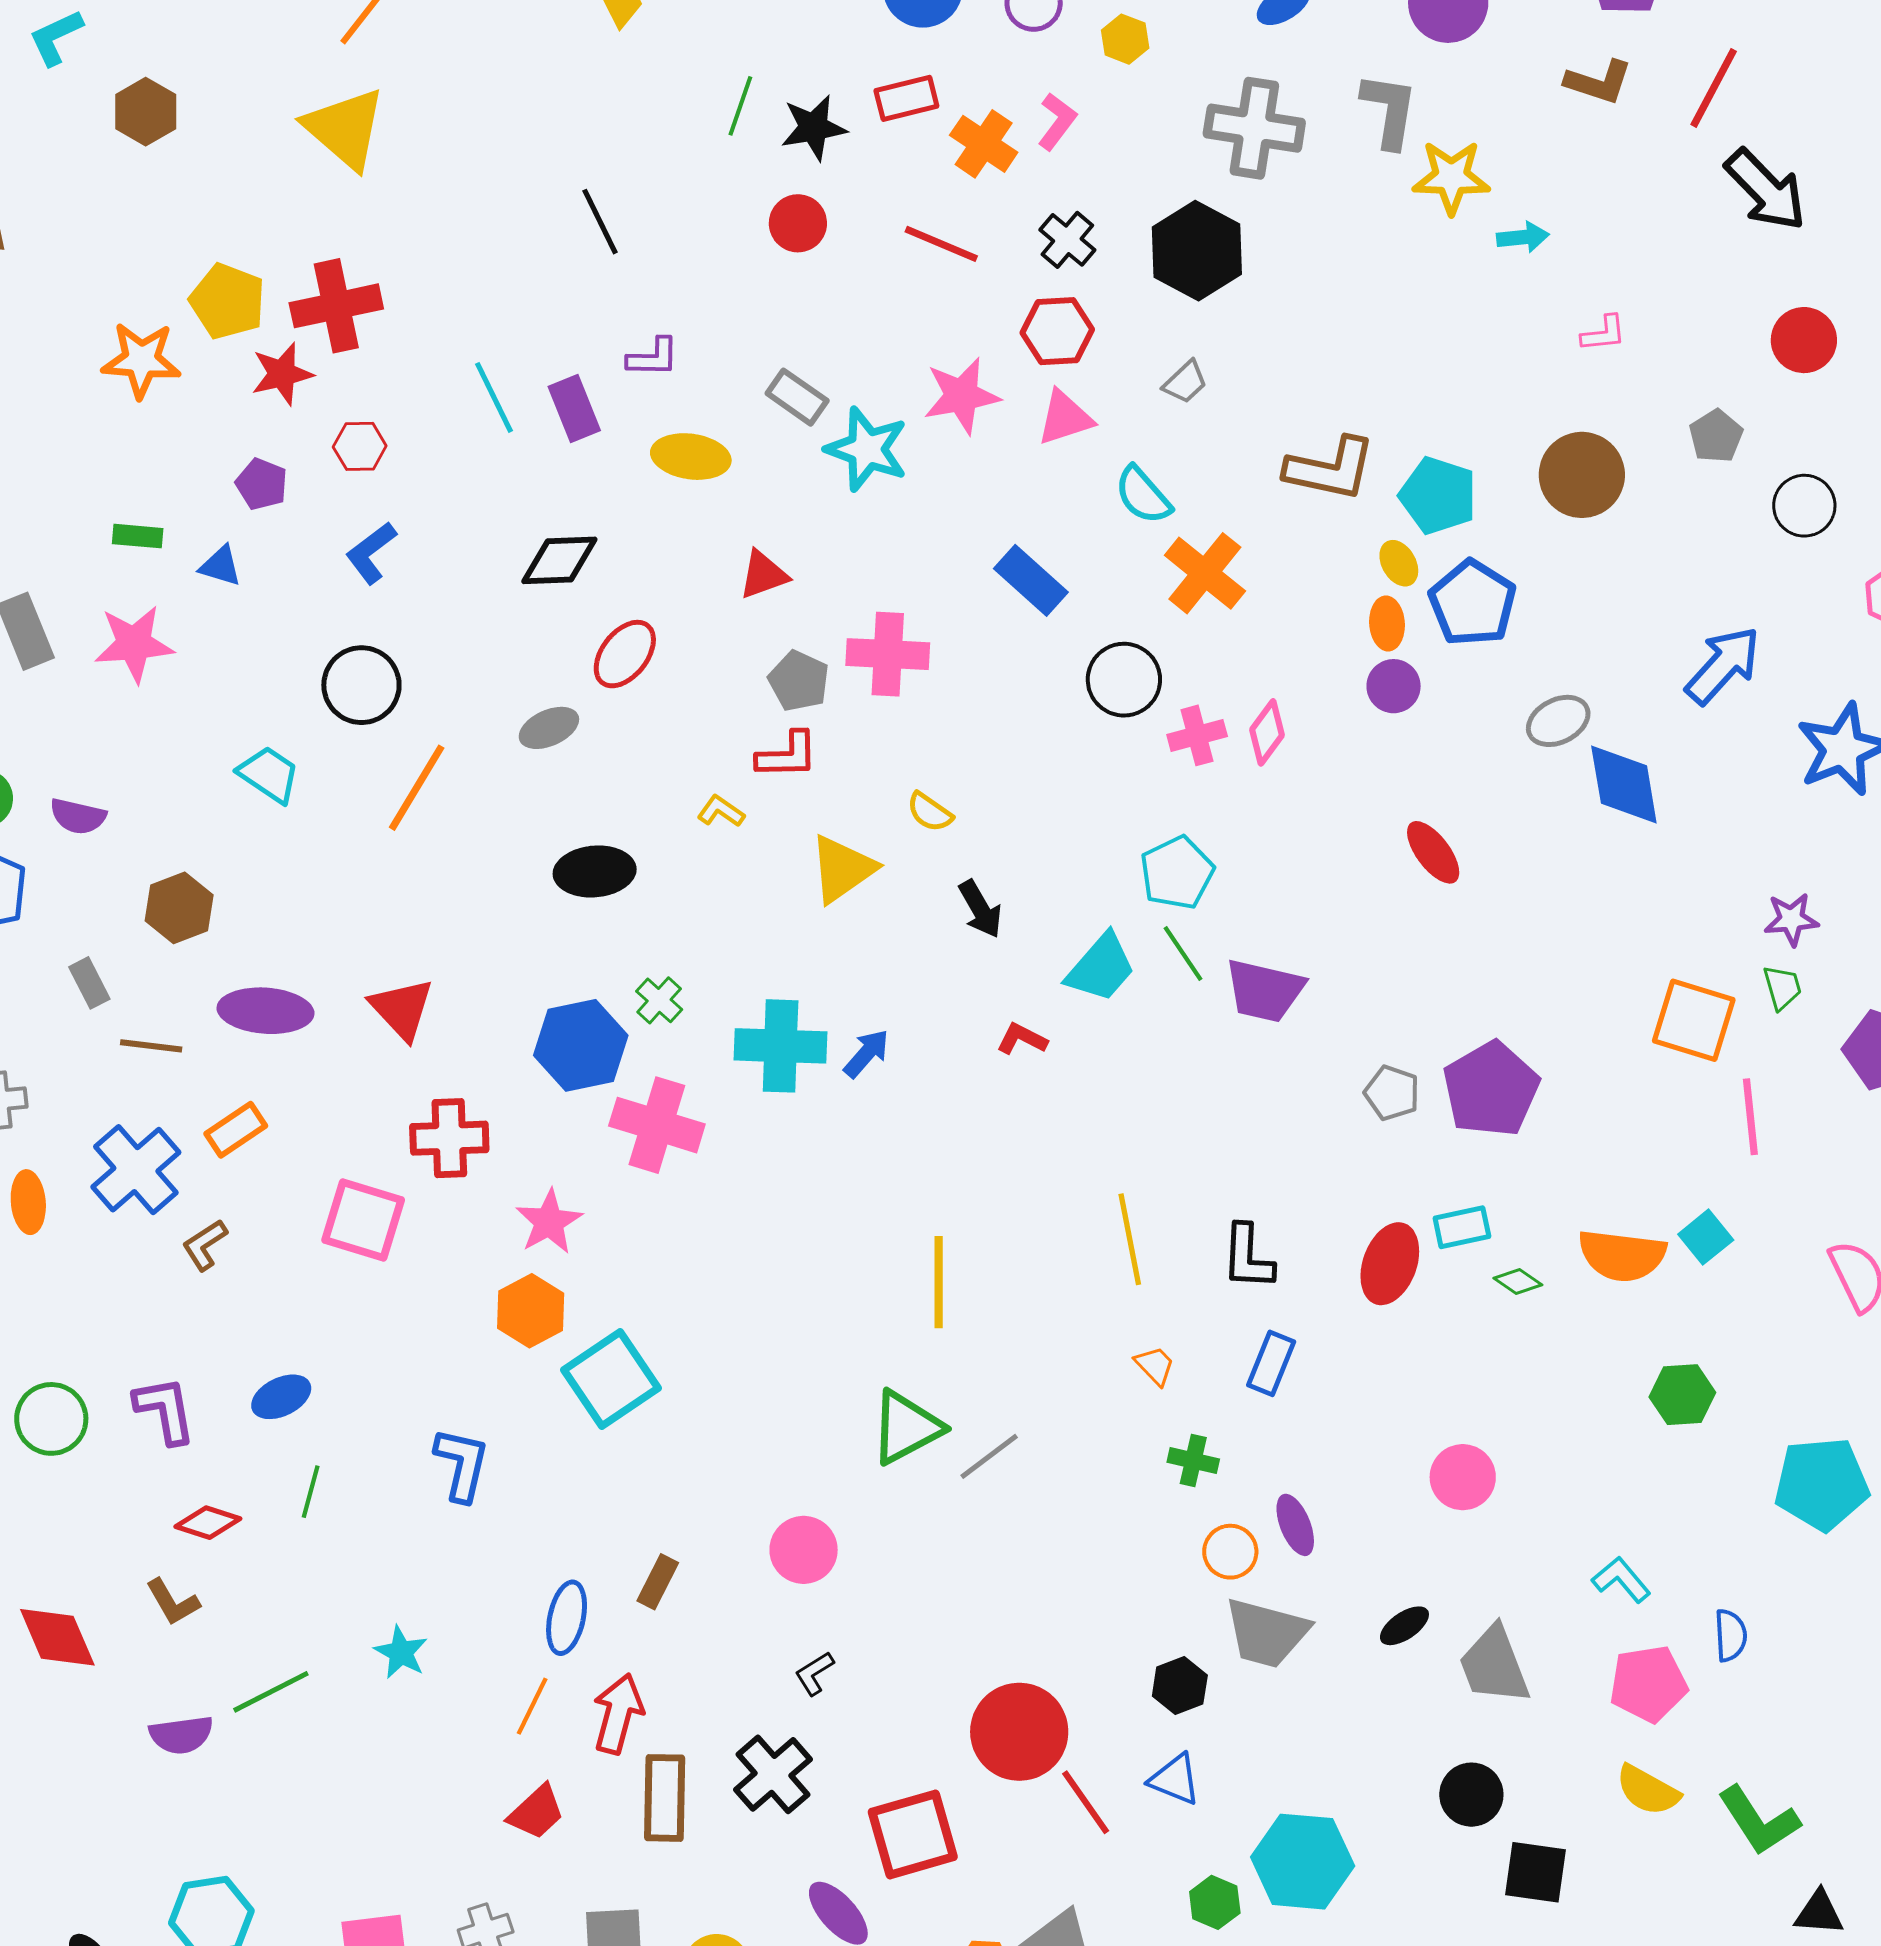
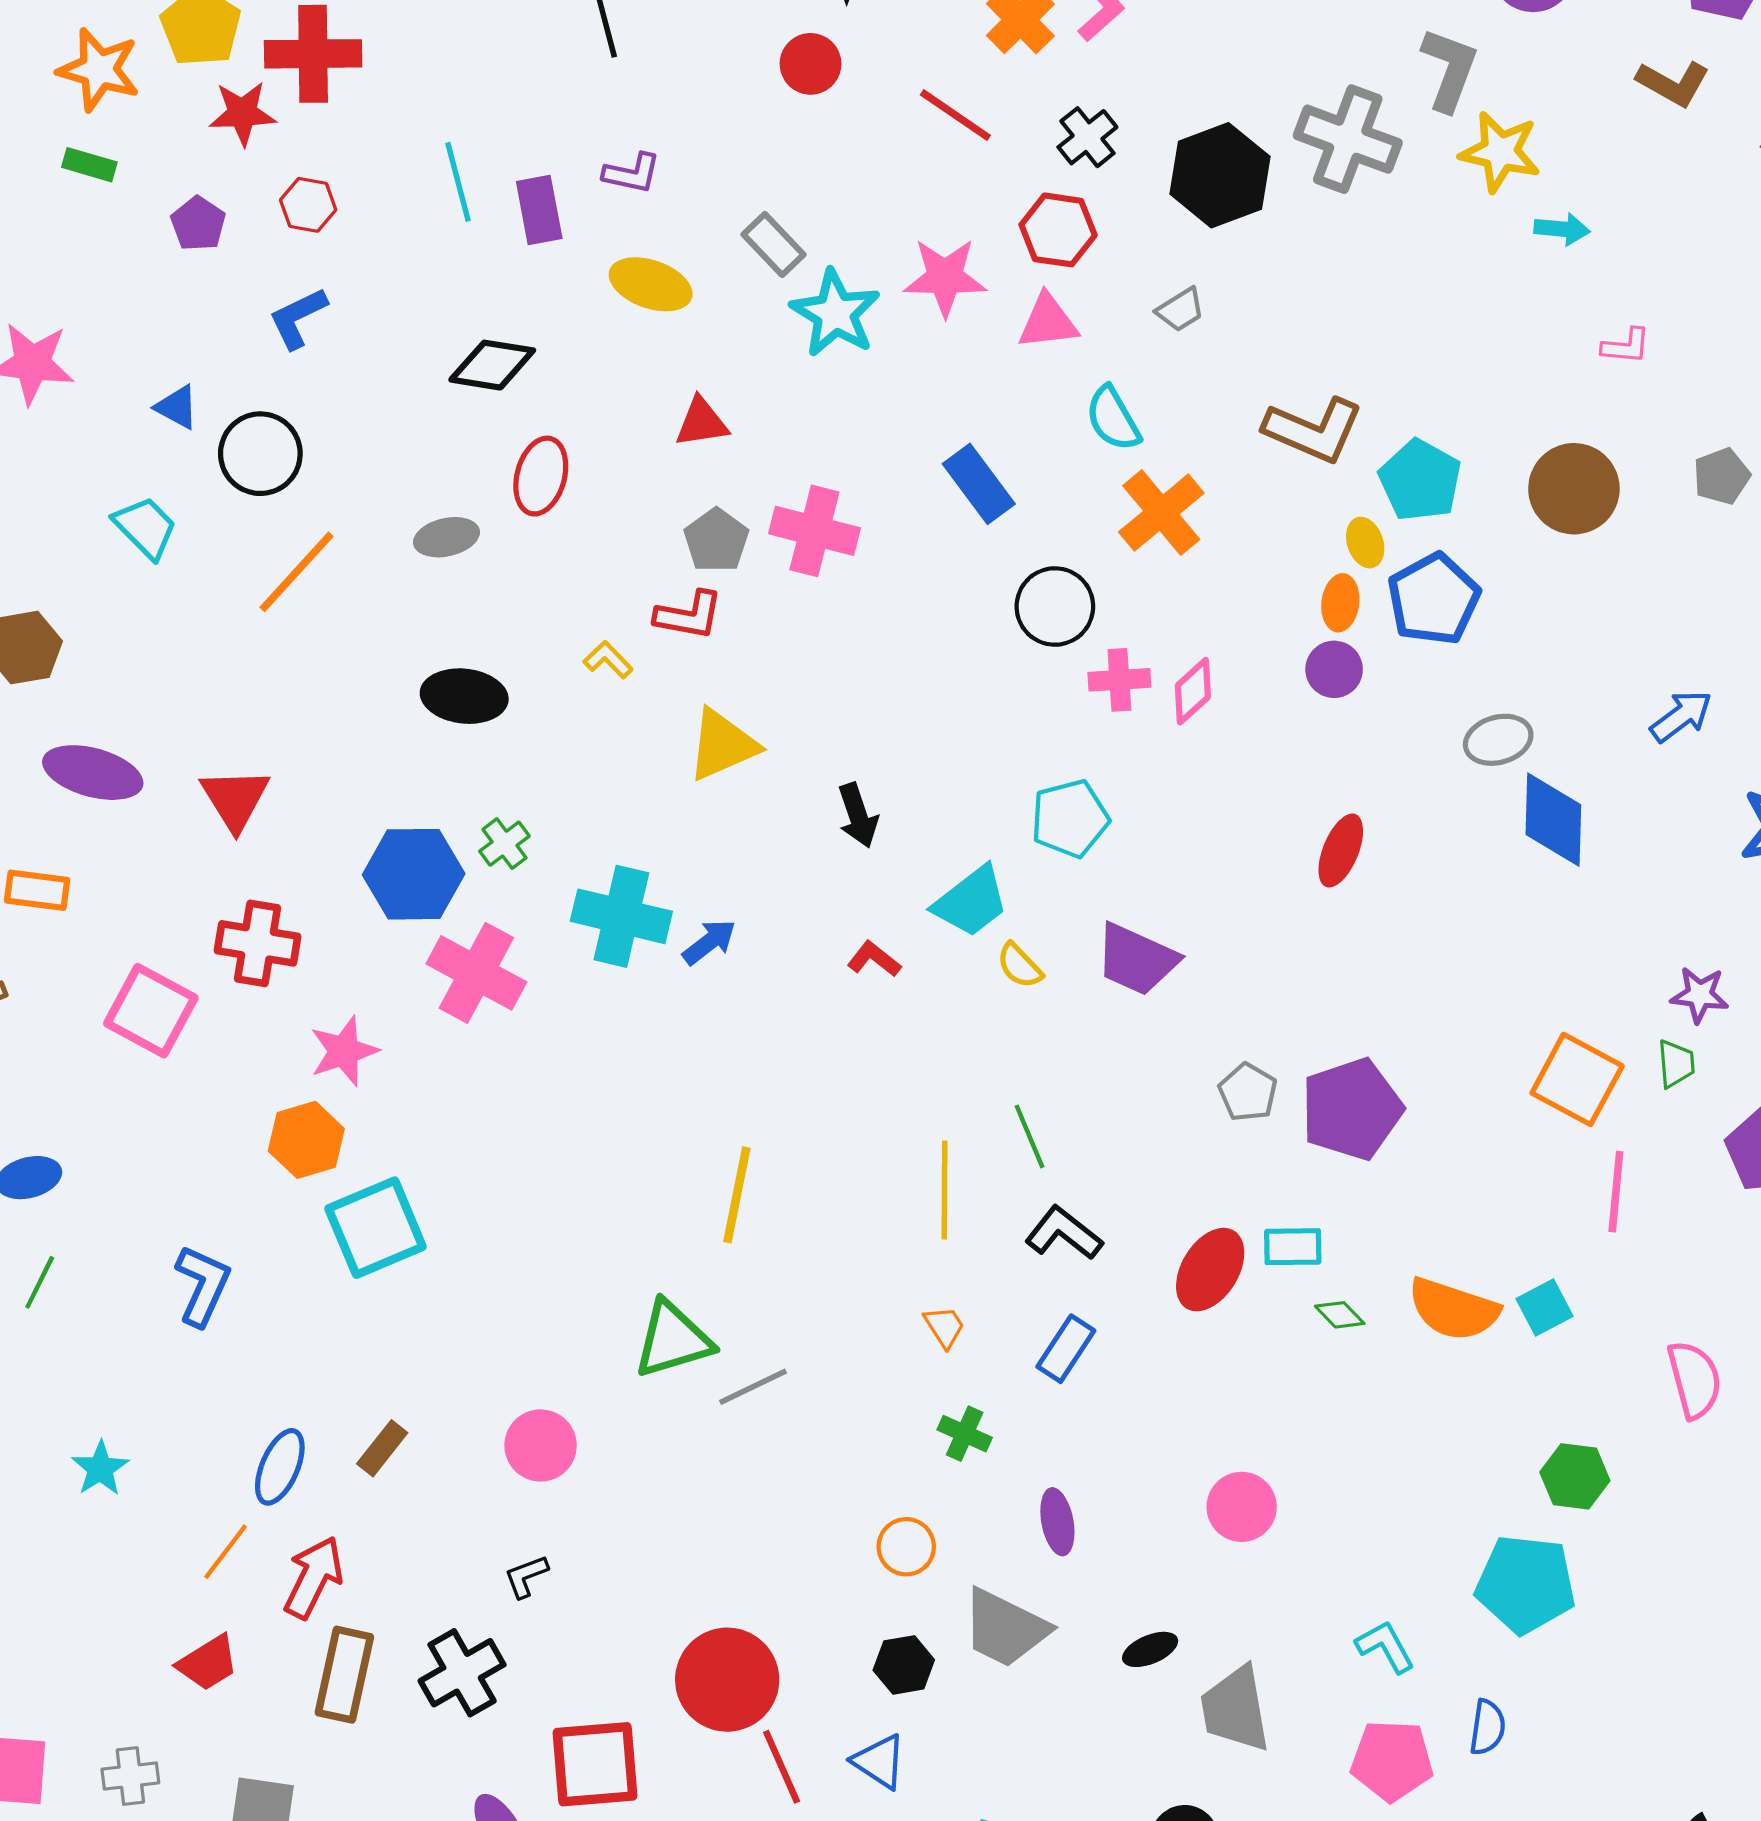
gray cross: (1254, 128) -> (1348, 139), moved
green rectangle: (138, 536) -> (89, 165), moved
blue triangle: (221, 566) -> (177, 407), moved
red ellipse: (625, 654) -> (541, 476), turned -34
blue arrow: (1723, 665) -> (1681, 716), size x0.7
yellow semicircle: (930, 812) -> (1020, 966), moved
red ellipse: (1433, 852) -> (1341, 851), turned 48
green line: (1183, 954) -> (1029, 1136), moved
orange rectangle: (236, 1130) -> (37, 890), turned 30
black L-shape: (1248, 1257) -> (1064, 1233), turned 114
green hexagon: (1682, 1395) -> (1575, 1476), moved
cyan pentagon: (1822, 1484) -> (1526, 1584), moved
orange circle: (1230, 1552) -> (906, 1547), moved

